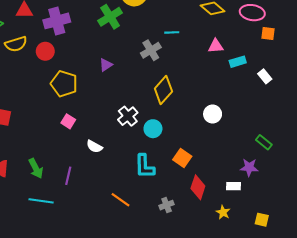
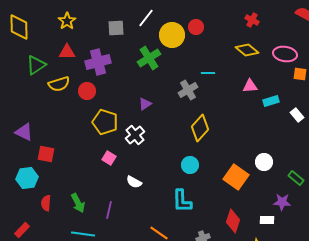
white circle: (213, 114) -> (264, 162), moved
white cross: (128, 116) -> (135, 135), moved
orange square: (182, 158) -> (236, 177), moved, size x1.4

